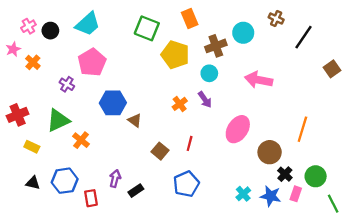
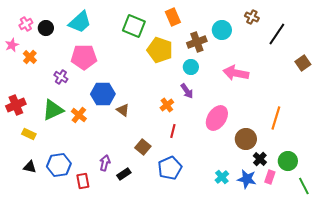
pink pentagon: (92, 62) -> (84, 57), turned 30
orange cross: (180, 104) -> (167, 105), moved
orange cross: (81, 140) -> (79, 115), moved
brown square: (160, 151) -> (143, 147), moved

